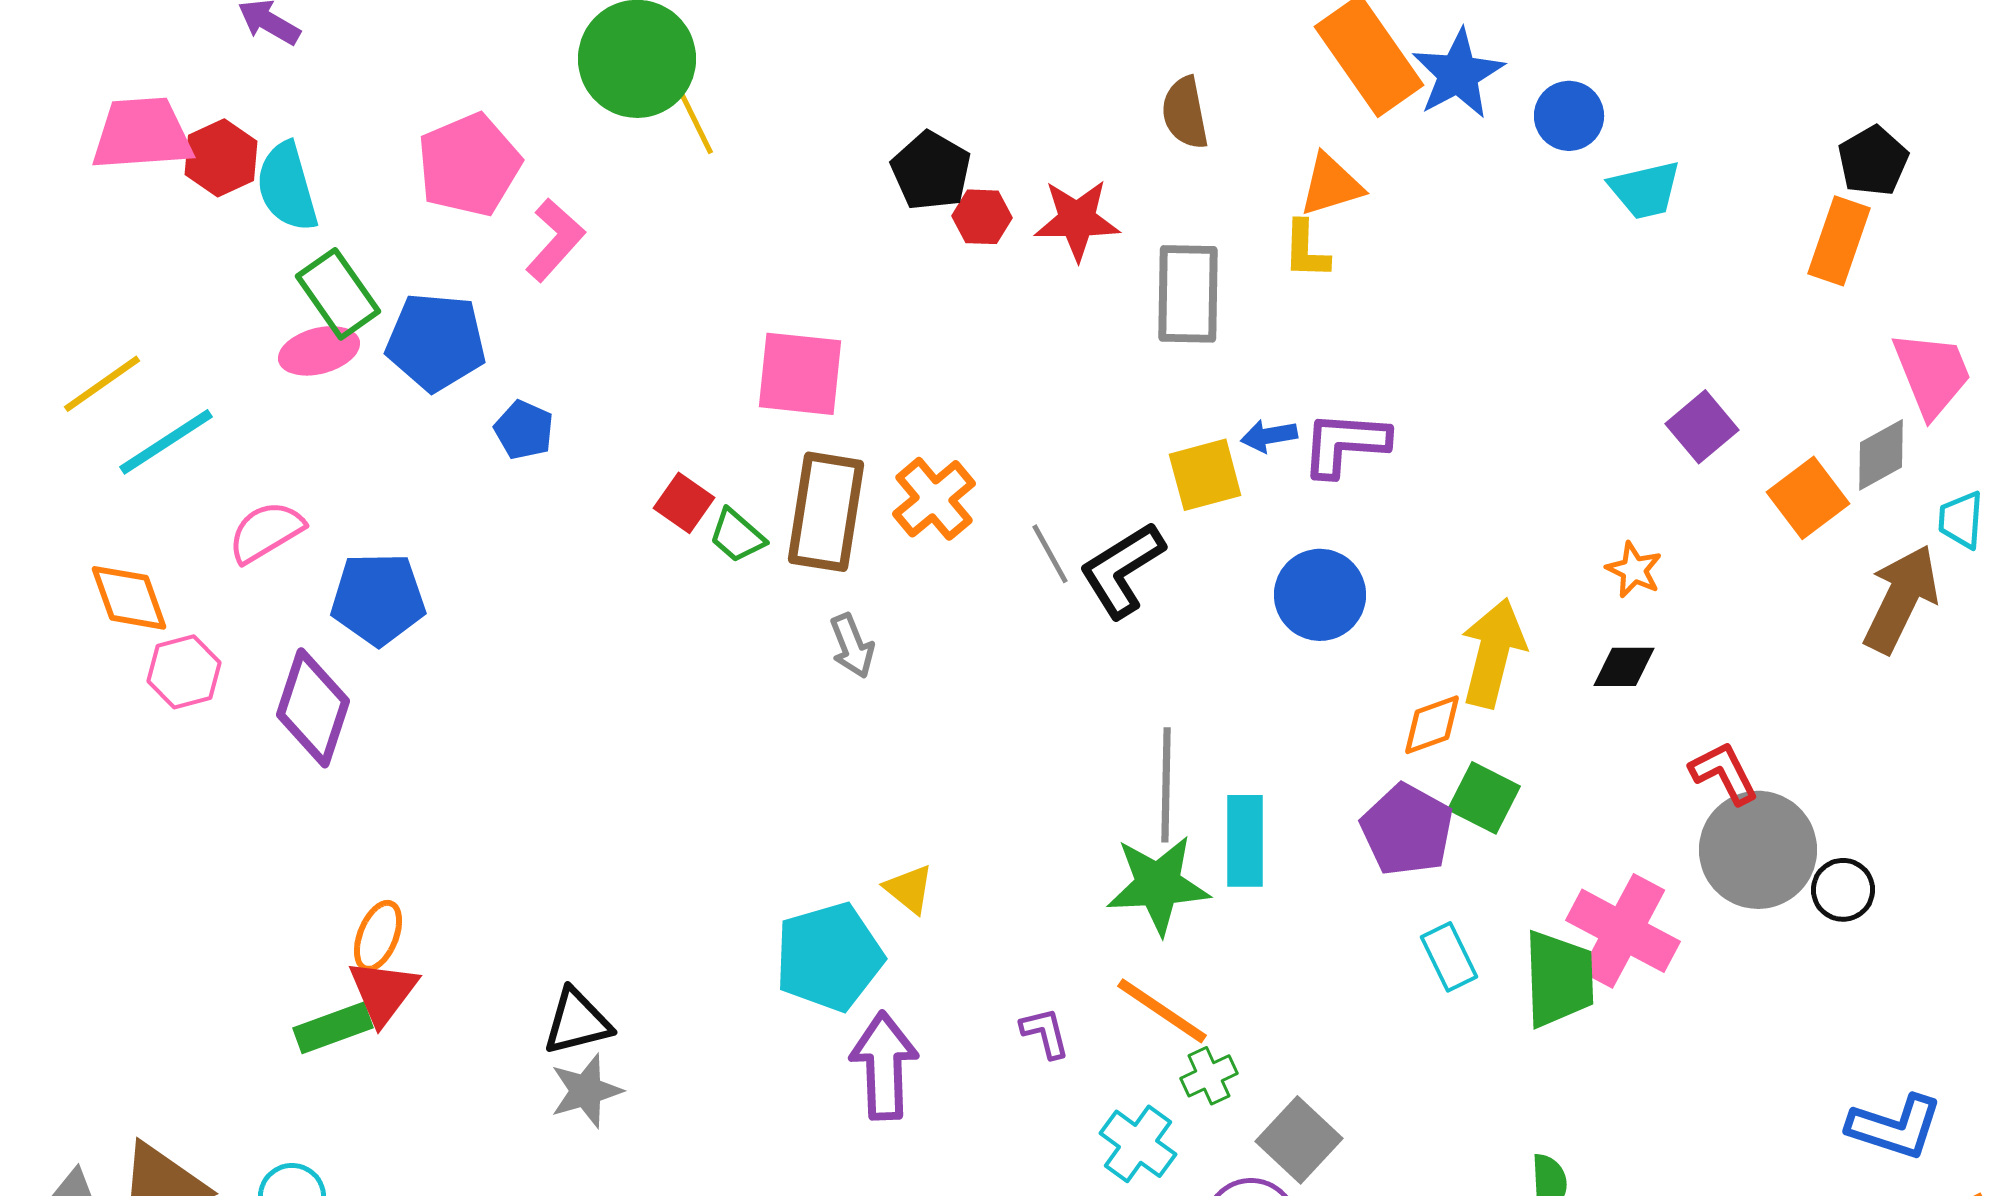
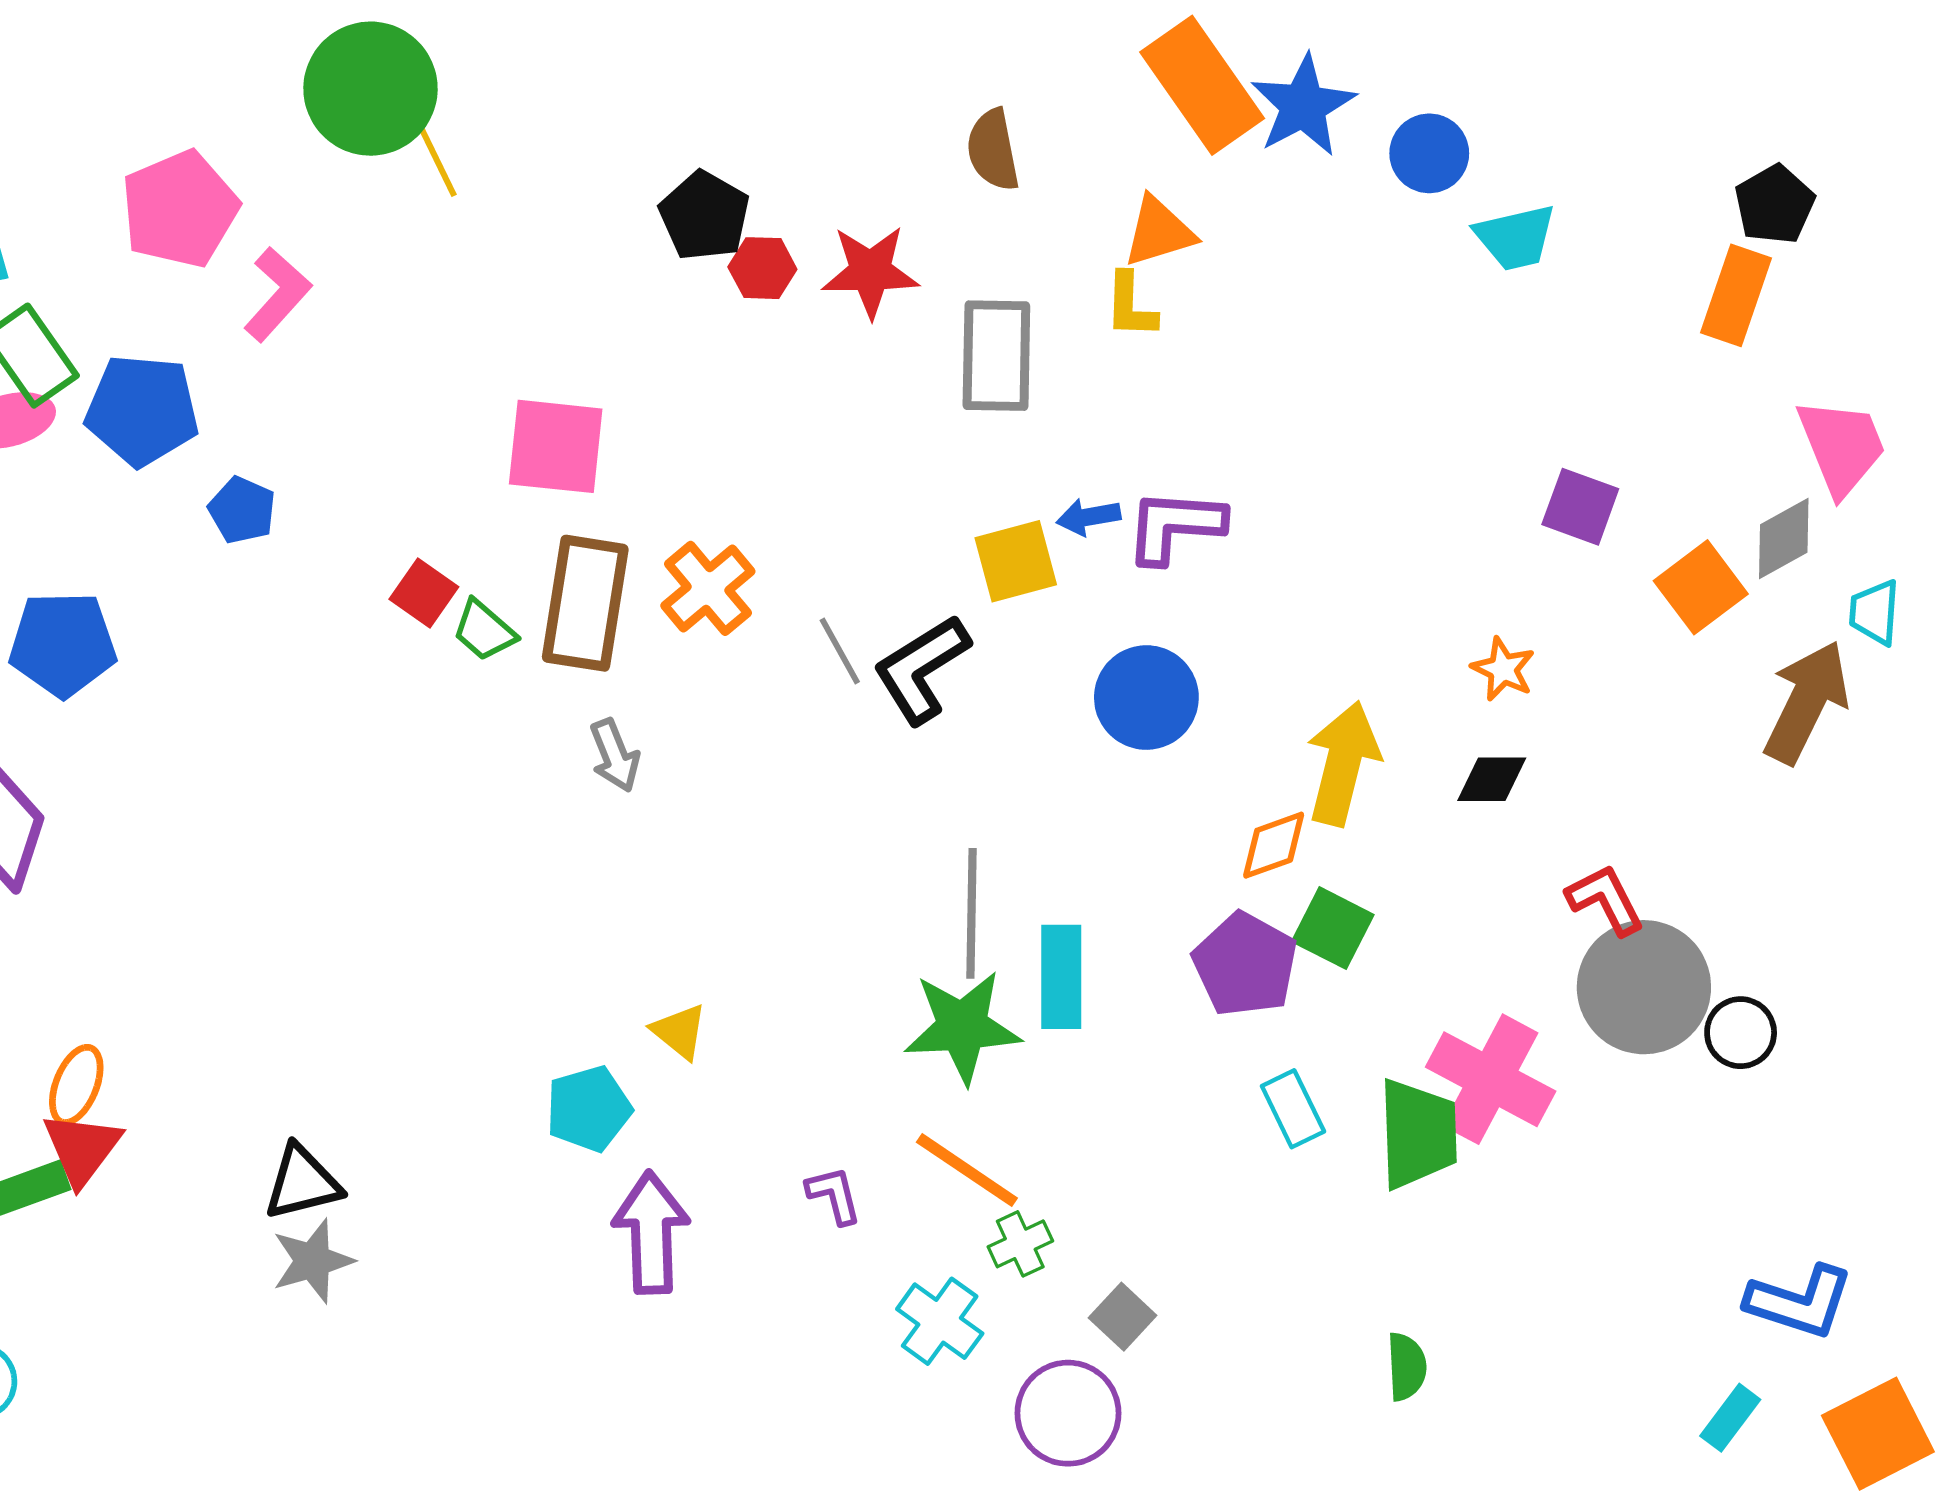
purple square: (1702, 427) -> (1580, 507), turned -30
blue pentagon: (378, 599) -> (63, 644), moved
cyan pentagon: (829, 957) -> (589, 1109), size x0.7
gray square: (1299, 1140) -> (1123, 1317), size x0.7

